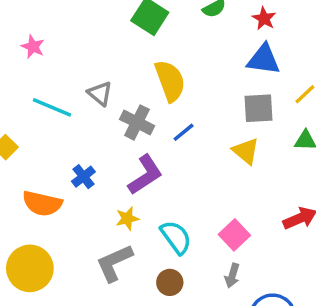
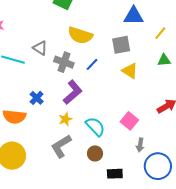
yellow semicircle: (170, 81) -> (80, 35), turned 135
gray square: (259, 108) -> (121, 45), moved
gray arrow: (232, 276) -> (140, 145), moved

